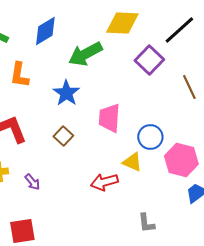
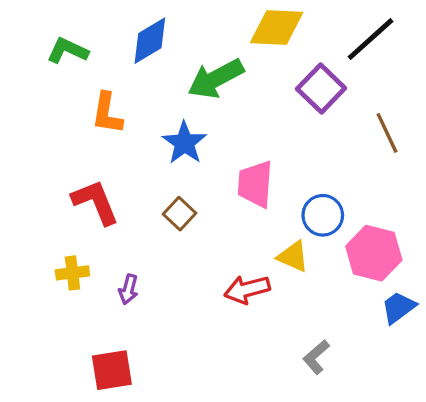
purple arrow: (32, 182) -> (128, 289), turned 54
gray L-shape: (146, 223) -> (316, 357), turned 55

